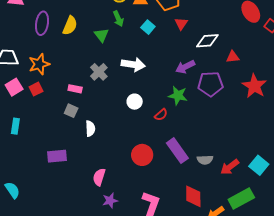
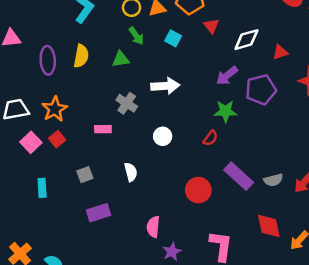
green triangle: (102, 35) -> (121, 59), turned -49
white circle: (135, 102) -> (163, 136), moved
gray square: (71, 111) -> (85, 175), moved, turned -32

